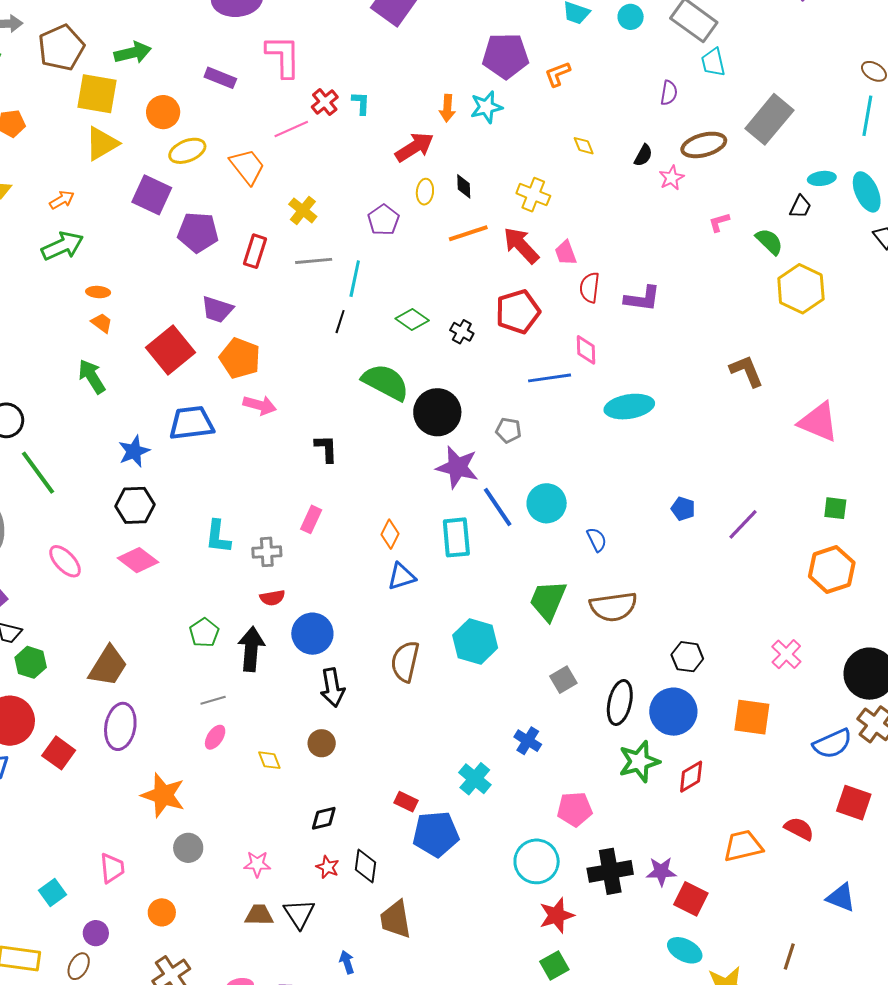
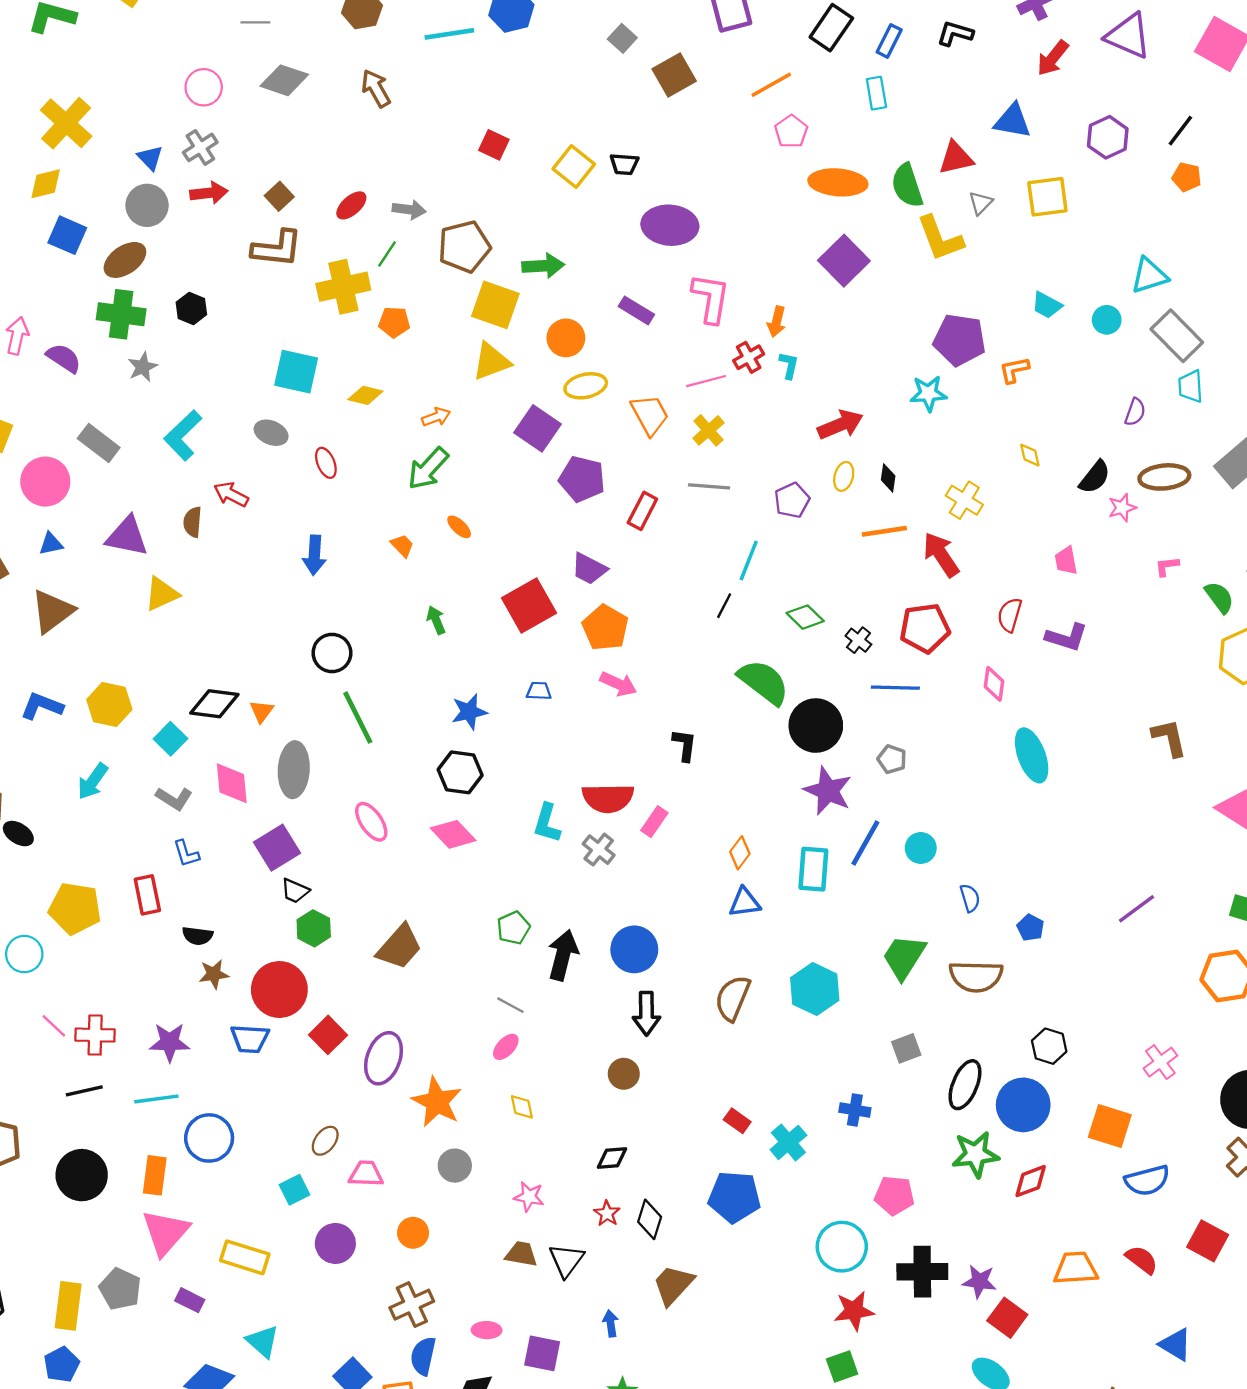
orange arrow: (447, 108) -> (777, 322), moved
black semicircle: (643, 155) -> (1095, 477), size x1.4
yellow cross: (303, 210) -> (708, 430), moved
green arrow: (62, 246) -> (428, 469), turned 147
pink trapezoid: (566, 253) -> (1066, 561), moved
gray line: (314, 261) -> (709, 486), moved
orange ellipse: (98, 292) -> (459, 527), turned 30
orange trapezoid: (102, 323) -> (402, 546), moved
green arrow: (92, 376) -> (436, 620), size x0.7
blue line: (550, 378) -> (895, 688), moved
cyan ellipse: (629, 407) -> (1032, 755), turned 69
blue trapezoid: (192, 423) -> (539, 691), size x0.5
cyan circle: (547, 503) -> (921, 848), size x0.7
blue line: (498, 507) -> (865, 843), turned 54
blue pentagon: (683, 509) -> (1031, 928), moved
gray cross: (267, 552) -> (599, 850), turned 32
red semicircle: (272, 598) -> (608, 798), moved, size x1.8
gray line: (213, 700) -> (510, 1005), turned 35
purple ellipse: (120, 726) -> (384, 1058), moved
blue cross: (528, 741) -> (855, 1110), turned -32
blue semicircle: (832, 744) -> (1147, 1180), moved
yellow diamond: (269, 760) -> (522, 1107), moved
red rectangle: (406, 802) -> (737, 1121), moved
pink trapezoid: (112, 868) -> (366, 1174), turned -92
brown trapezoid: (396, 919) -> (673, 1285), turned 42
purple circle: (96, 933) -> (335, 1243), size x1.4
brown ellipse: (79, 966) -> (325, 1141), moved

